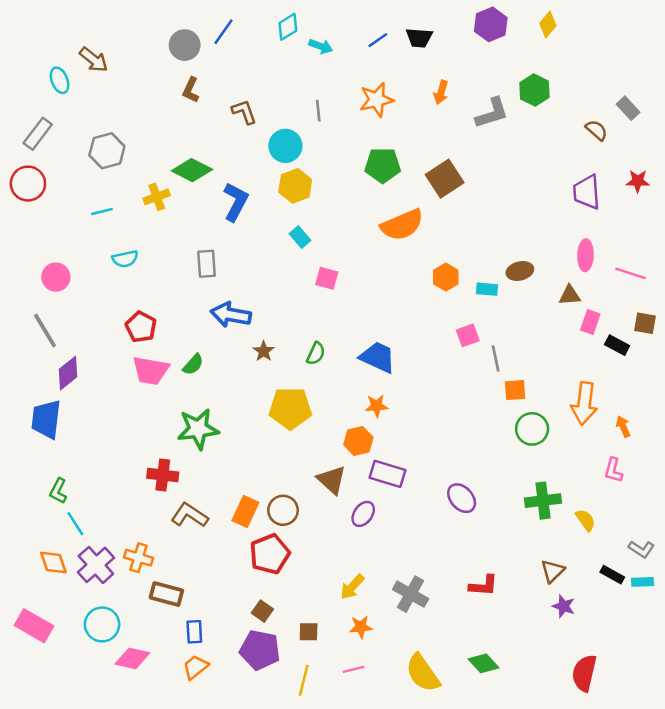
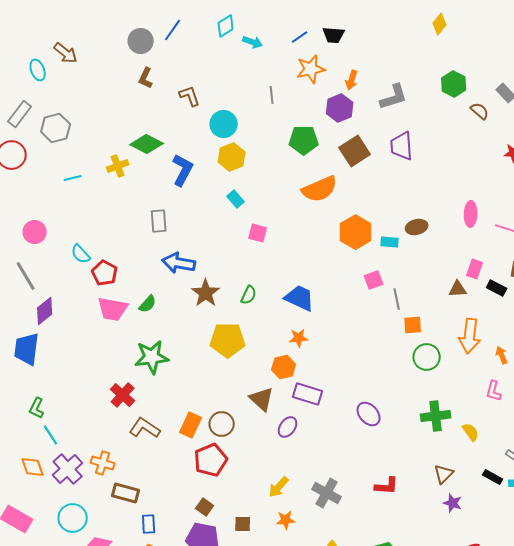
purple hexagon: (491, 24) -> (340, 108), moved
green hexagon: (534, 90) -> (454, 84), moved
orange star: (377, 100) -> (311, 69), moved
gray line: (318, 111) -> (272, 95), moved
gray hexagon: (107, 151) -> (56, 128), moved
purple trapezoid: (587, 192) -> (402, 146), moved
cyan semicircle: (125, 259) -> (81, 254), moved, turned 60
orange hexagon: (446, 277) -> (356, 232), size x1.5
brown triangle: (570, 295) -> (458, 289), moved
brown star: (264, 351) -> (206, 293), size x1.6
red cross: (163, 475) -> (123, 395), turned 35

